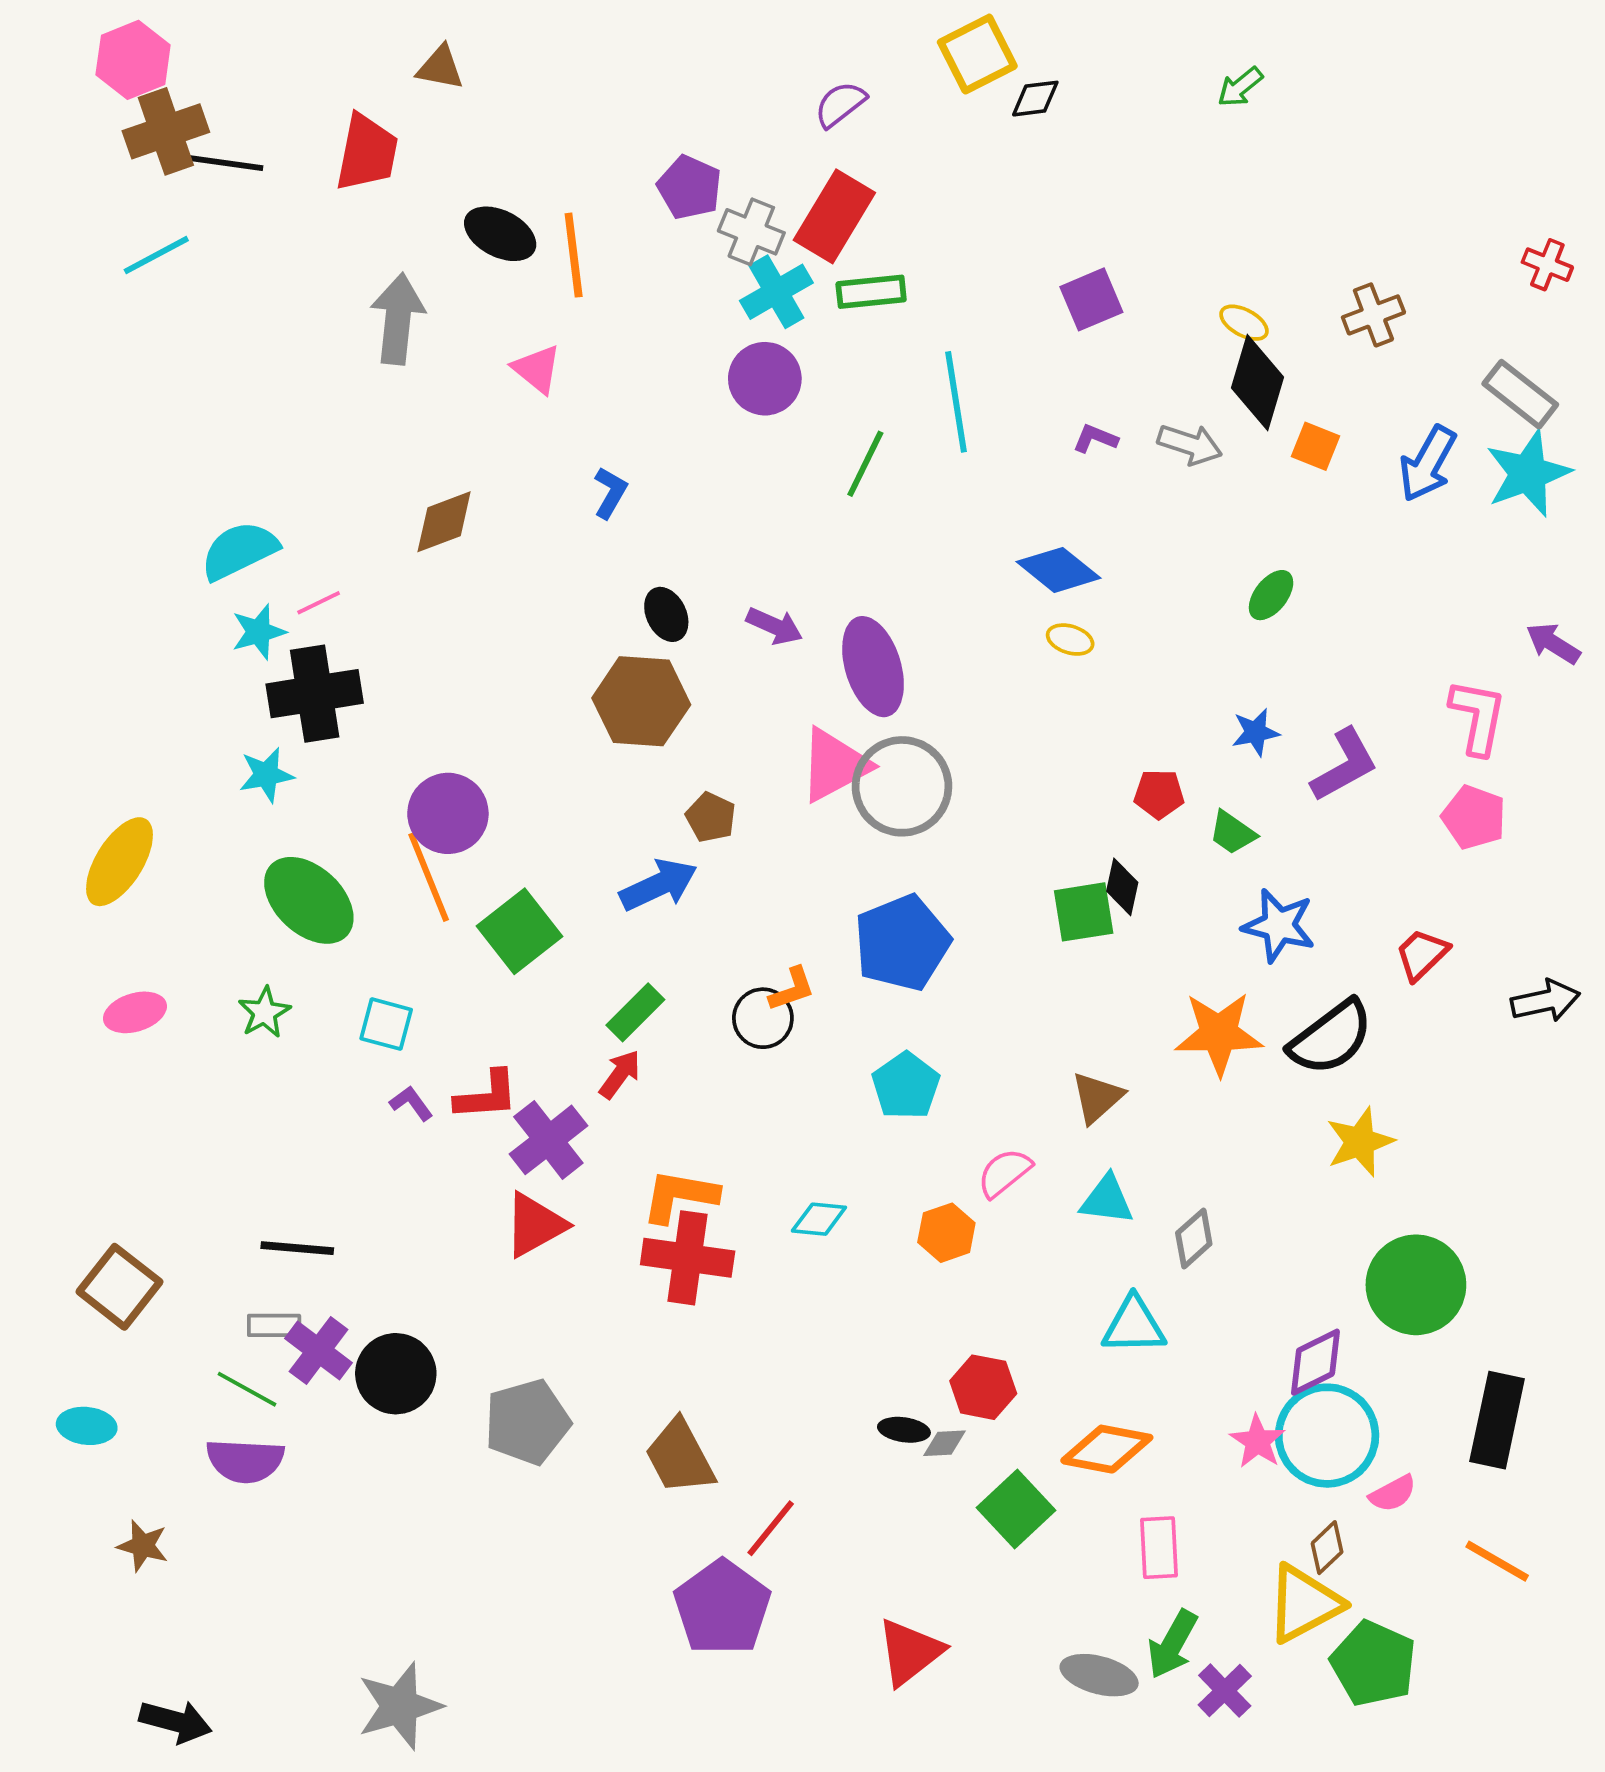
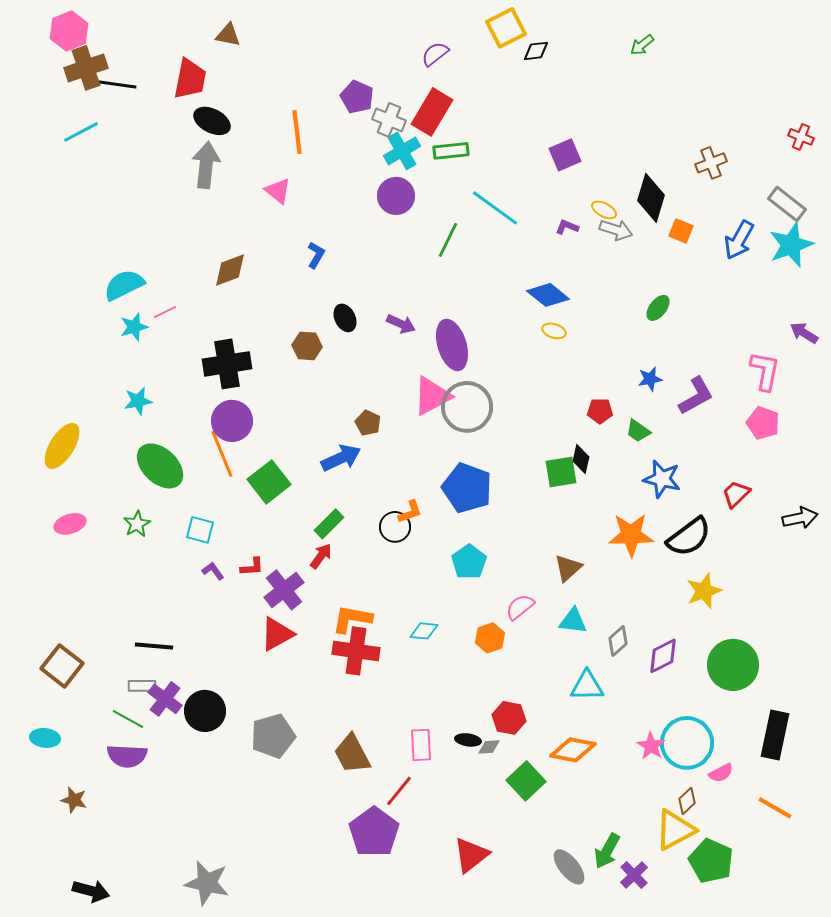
black ellipse: (500, 234) -> (212, 121), moved
yellow ellipse: (1244, 323) -> (604, 210), moved
cyan line: (956, 402) -> (495, 208), turned -45
black cross: (315, 694) -> (227, 364), moved
brown hexagon: (641, 701) -> (307, 346), moved, size x0.6
blue pentagon: (902, 943) -> (467, 488), turned -30
red L-shape: (487, 1095) -> (252, 567), size x0.7
purple diamond: (1315, 1362) -> (663, 656), moved
pink rectangle: (1159, 1548) -> (421, 745), moved
gray ellipse: (1099, 1675) -> (569, 867), turned 36
gray star: (400, 1706) -> (207, 883), turned 30

